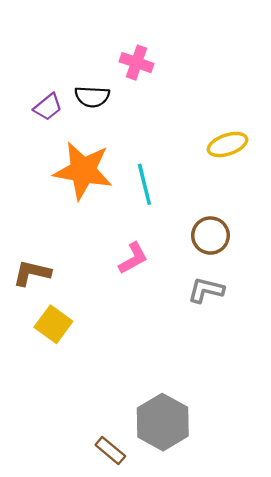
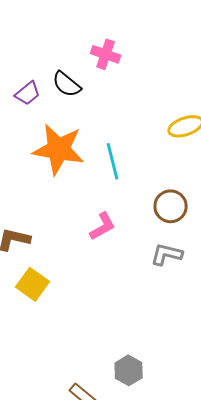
black semicircle: (92, 97) -> (67, 84), turned 36
gray hexagon: (163, 422) -> (129, 370), size x0.6

